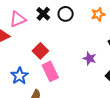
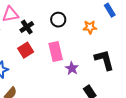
black cross: (43, 14) -> (27, 27), moved
pink rectangle: (50, 71) -> (56, 52), moved

